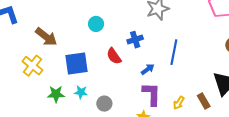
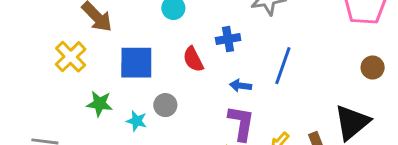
blue arrow: (148, 69) -> (241, 86), turned -144
cyan star: (81, 92) -> (137, 121), moved
gray circle: (104, 104) -> (165, 105), moved

